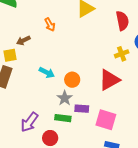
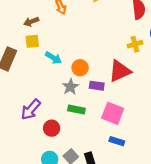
yellow square: (10, 55) -> (32, 41), moved
purple rectangle: (82, 109) -> (97, 86), moved
green rectangle: (63, 118) -> (76, 109), moved

